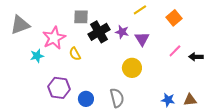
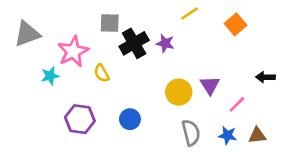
purple triangle: (142, 39) -> (210, 85), moved
pink line: (175, 51) -> (237, 104), moved
gray semicircle: (117, 98) -> (191, 133), moved
blue circle: (86, 99) -> (130, 119), moved

